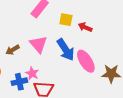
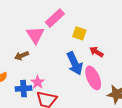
red arrow: (85, 27) -> (96, 52), moved
pink triangle: (38, 44) -> (35, 35), moved

